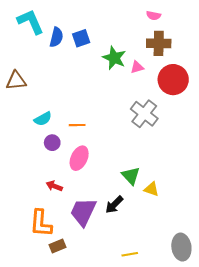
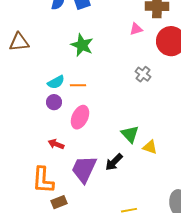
green star: (114, 58) -> (82, 45), moved
gray cross: (144, 114) -> (143, 74), size x0.6
cyan semicircle: (43, 119) -> (56, 82), moved

